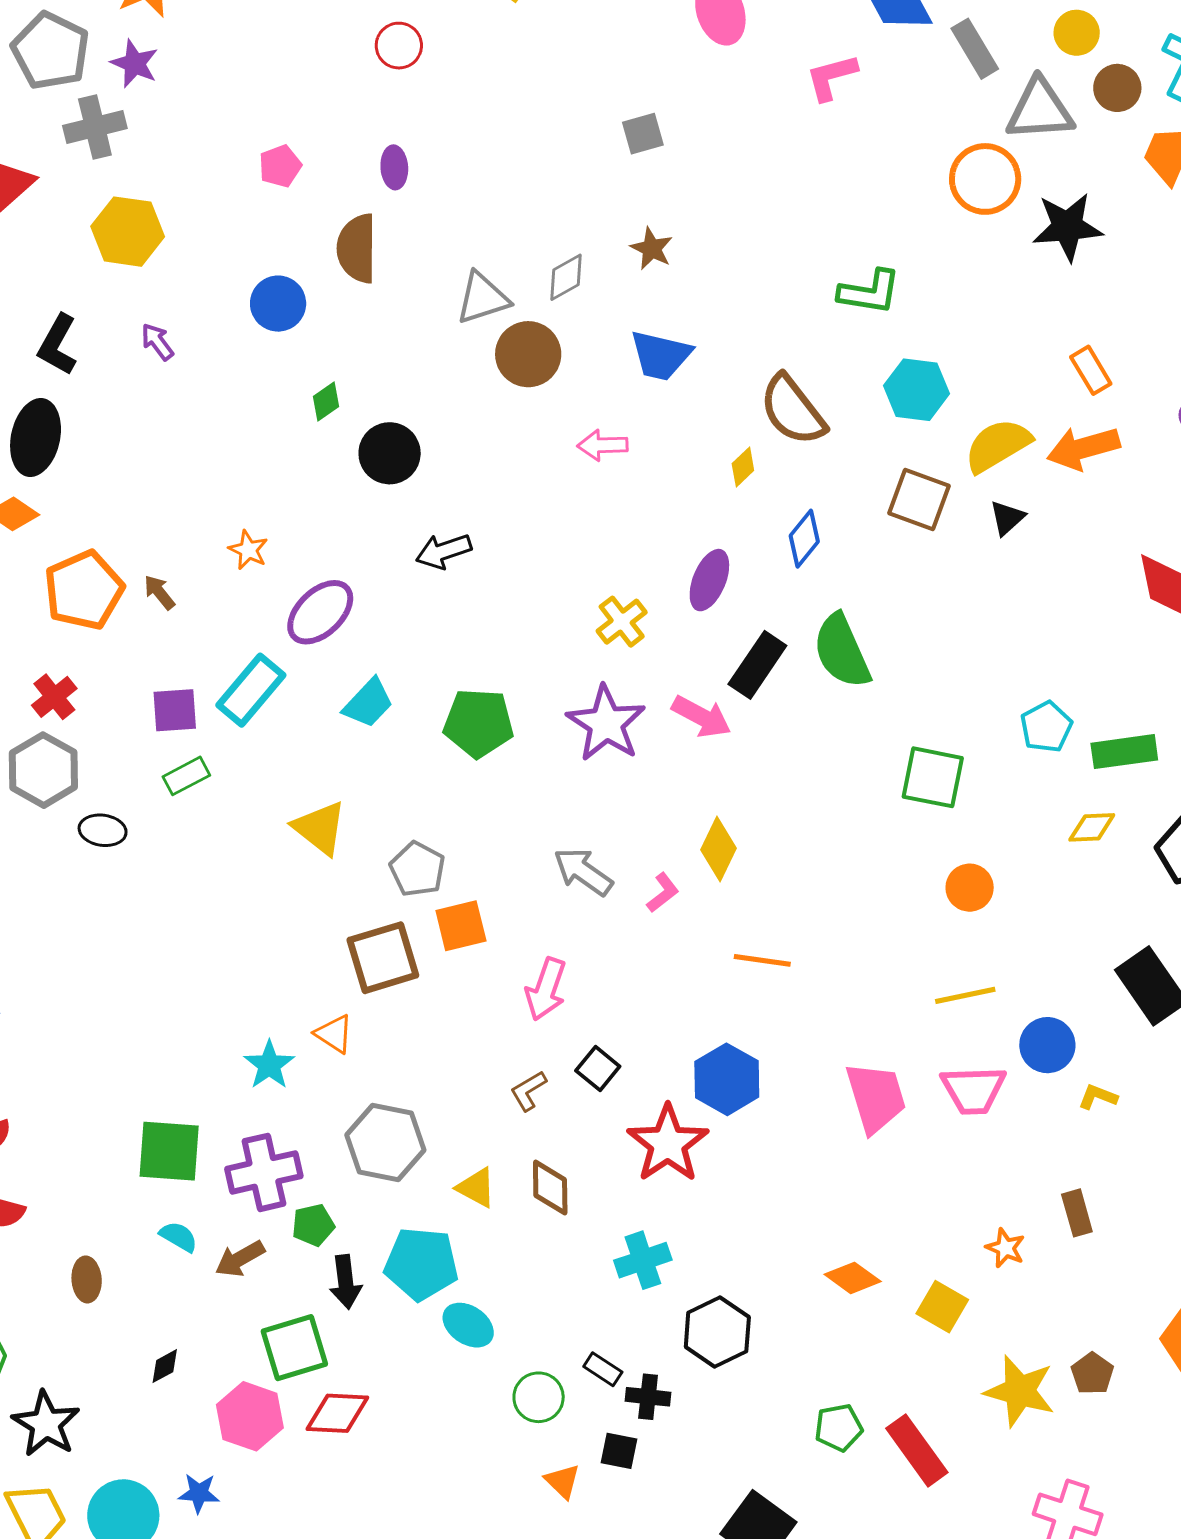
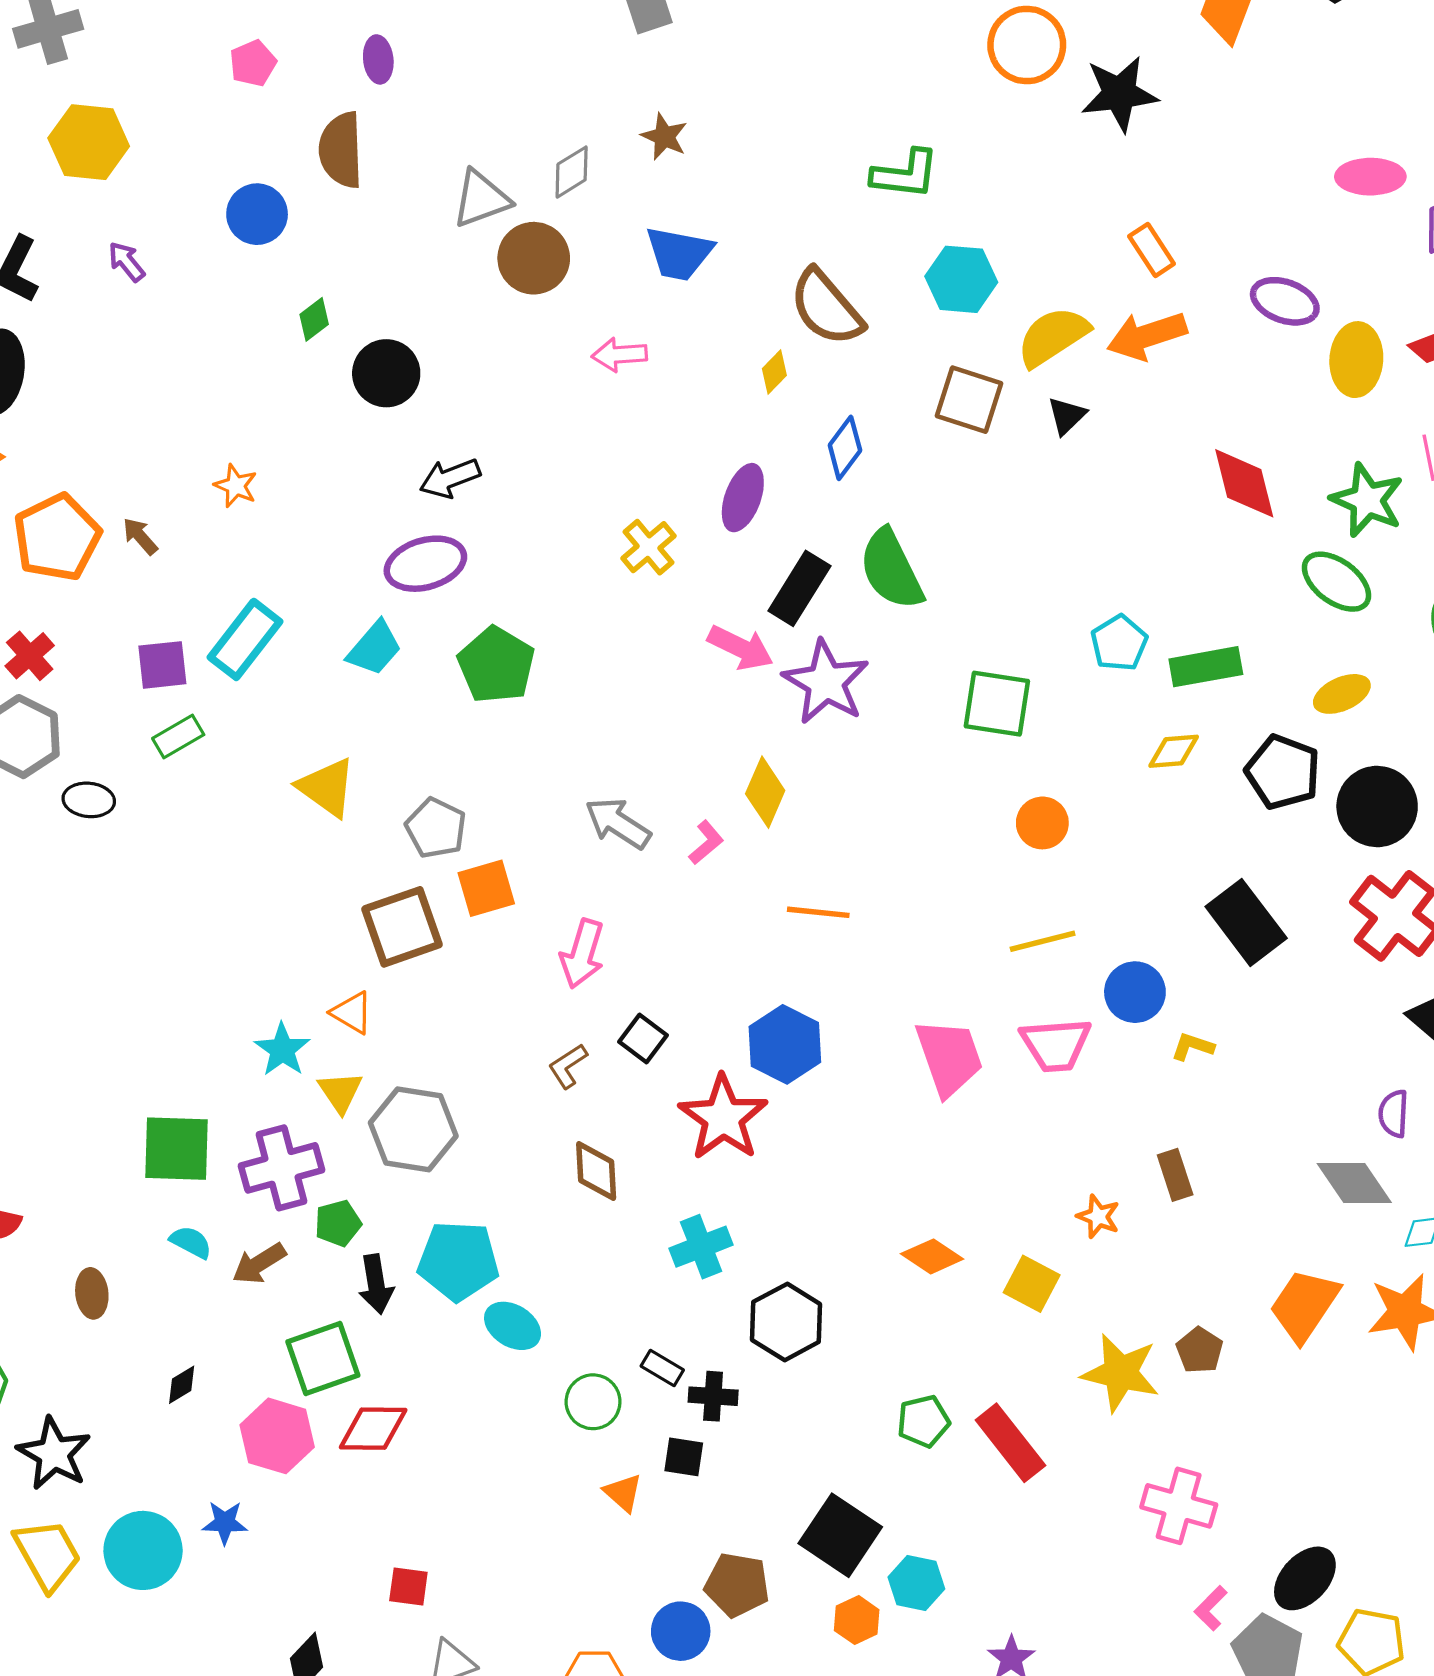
purple ellipse: (320, 612) -> (425, 564), moved, turned 30
green pentagon: (479, 723) -> (496, 665), turned 30
purple star: (606, 723) -> (826, 682), moved
yellow triangle: (476, 1188) -> (340, 1092), moved, turned 30

